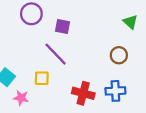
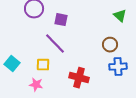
blue cross: (115, 91) -> (118, 67), moved
pink star: (21, 98) -> (36, 85), moved

